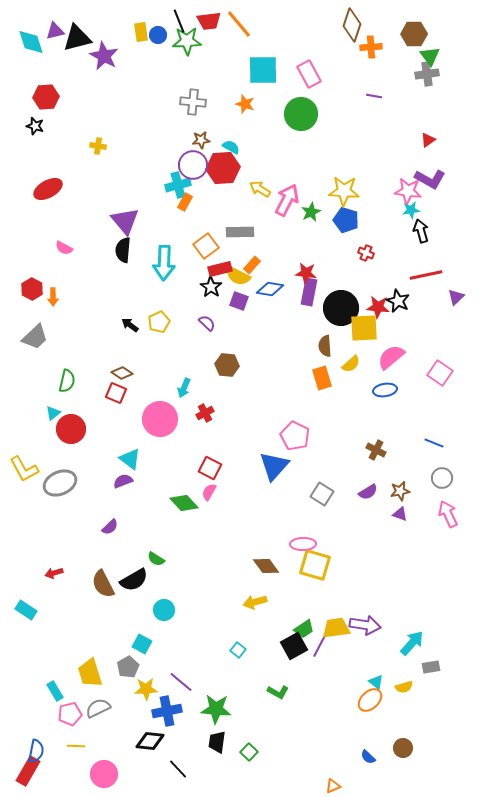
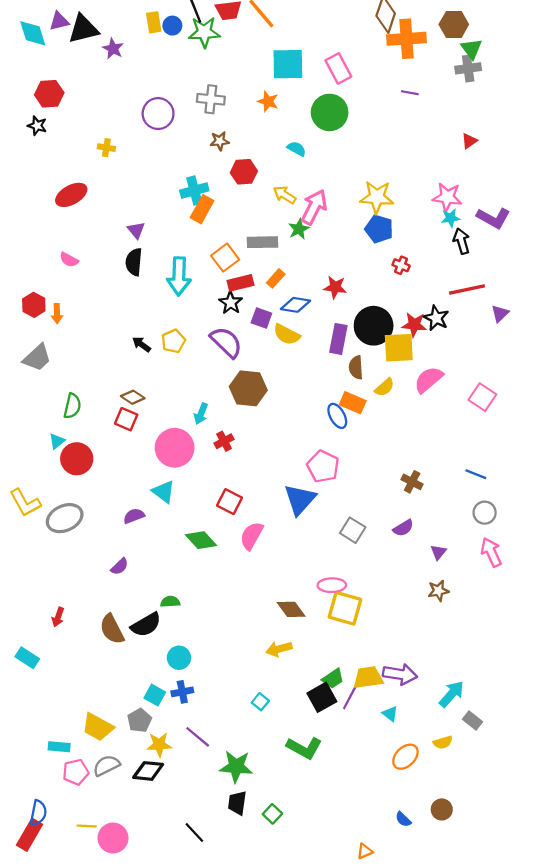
orange cross: (371, 47) -> (407, 39), size x1.6
purple star: (104, 56) -> (113, 49), size x0.7
cyan semicircle: (231, 147) -> (297, 149), moved
purple circle: (193, 165) -> (158, 114), moved
red hexagon: (223, 168) -> (244, 172), size x0.7
purple L-shape: (430, 179) -> (493, 218), moved
red ellipse: (48, 189) -> (71, 195), moved
orange rectangle: (185, 202) -> (202, 209), size x1.4
green star: (311, 212) -> (299, 229), moved
purple triangle: (125, 221) -> (136, 230), size x0.6
yellow semicircle: (238, 276) -> (287, 335), moved
purple rectangle: (309, 292) -> (338, 339), moved
purple semicircle: (207, 323) -> (226, 342), size x1.8
brown hexagon: (227, 365) -> (248, 388), size x1.4
orange rectangle: (322, 378) -> (353, 403), turned -50
blue ellipse: (385, 390) -> (337, 416), moved, turned 70
cyan triangle: (130, 459) -> (164, 492), moved
brown star: (400, 491) -> (438, 591), moved
pink semicircle: (209, 492) -> (252, 536), moved, size x1.5
purple triangle: (400, 514) -> (438, 552), turned 49
green semicircle: (156, 559) -> (170, 602), turned 144
red arrow: (54, 573) -> (58, 617), turned -54
gray rectangle: (431, 667) -> (473, 720), turned 48
yellow trapezoid: (90, 673) -> (98, 727), turned -44
cyan triangle: (376, 682) -> (390, 714), moved
cyan rectangle: (55, 691) -> (59, 747), turned -54
green L-shape: (278, 692) -> (304, 748), size x1.5
blue cross: (167, 711) -> (182, 692), moved, size x0.7
black diamond: (150, 741) -> (148, 771), moved
yellow line: (76, 746) -> (87, 826), moved

